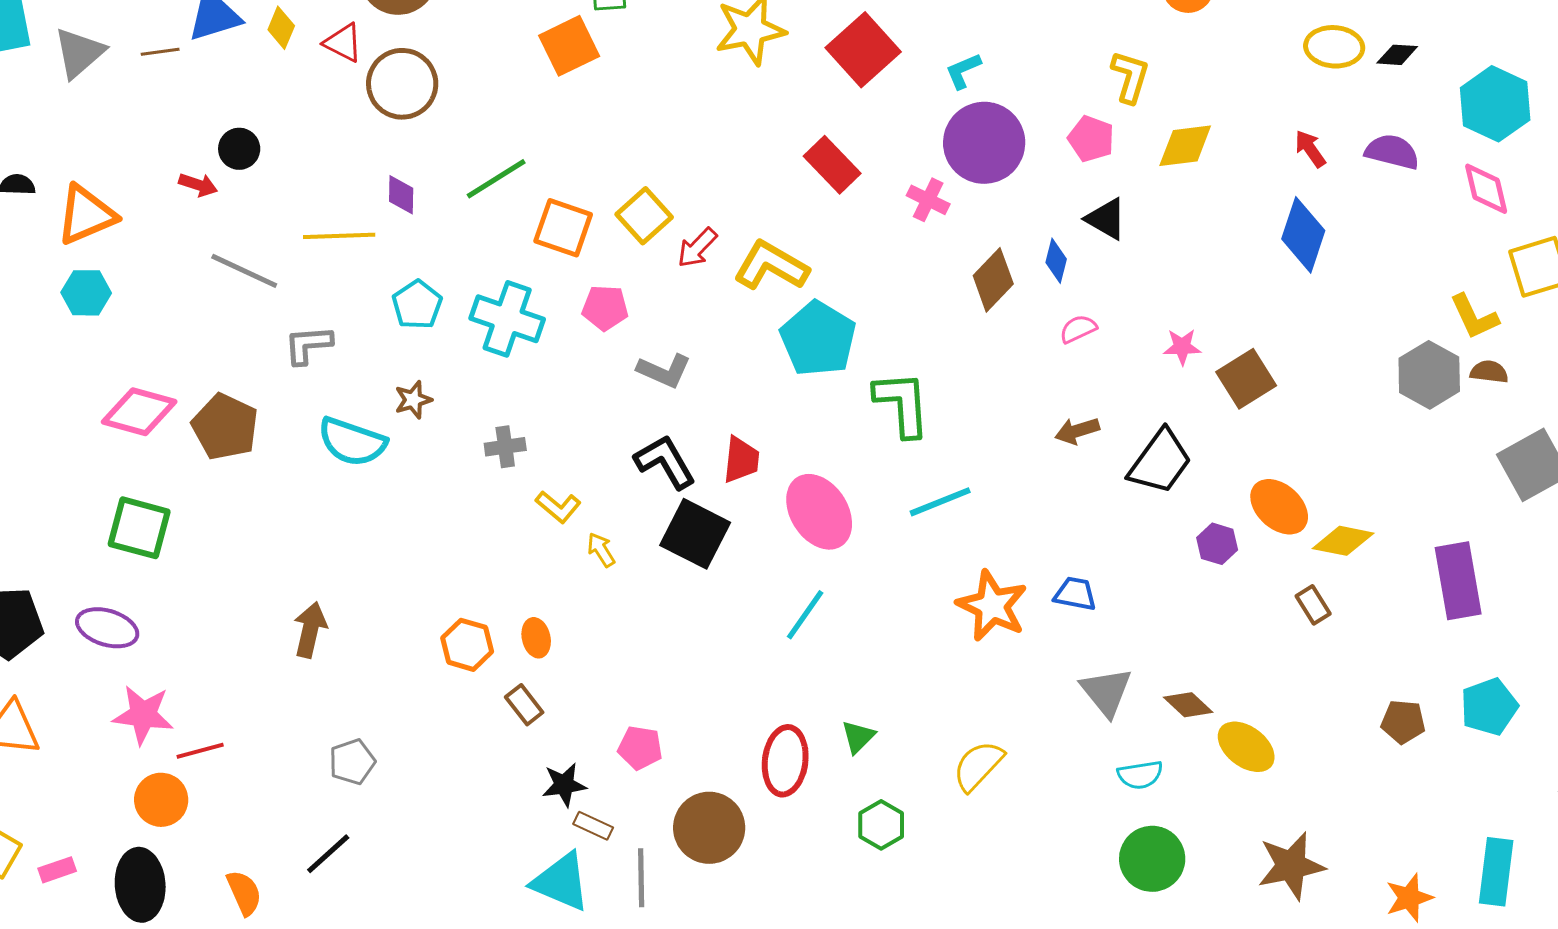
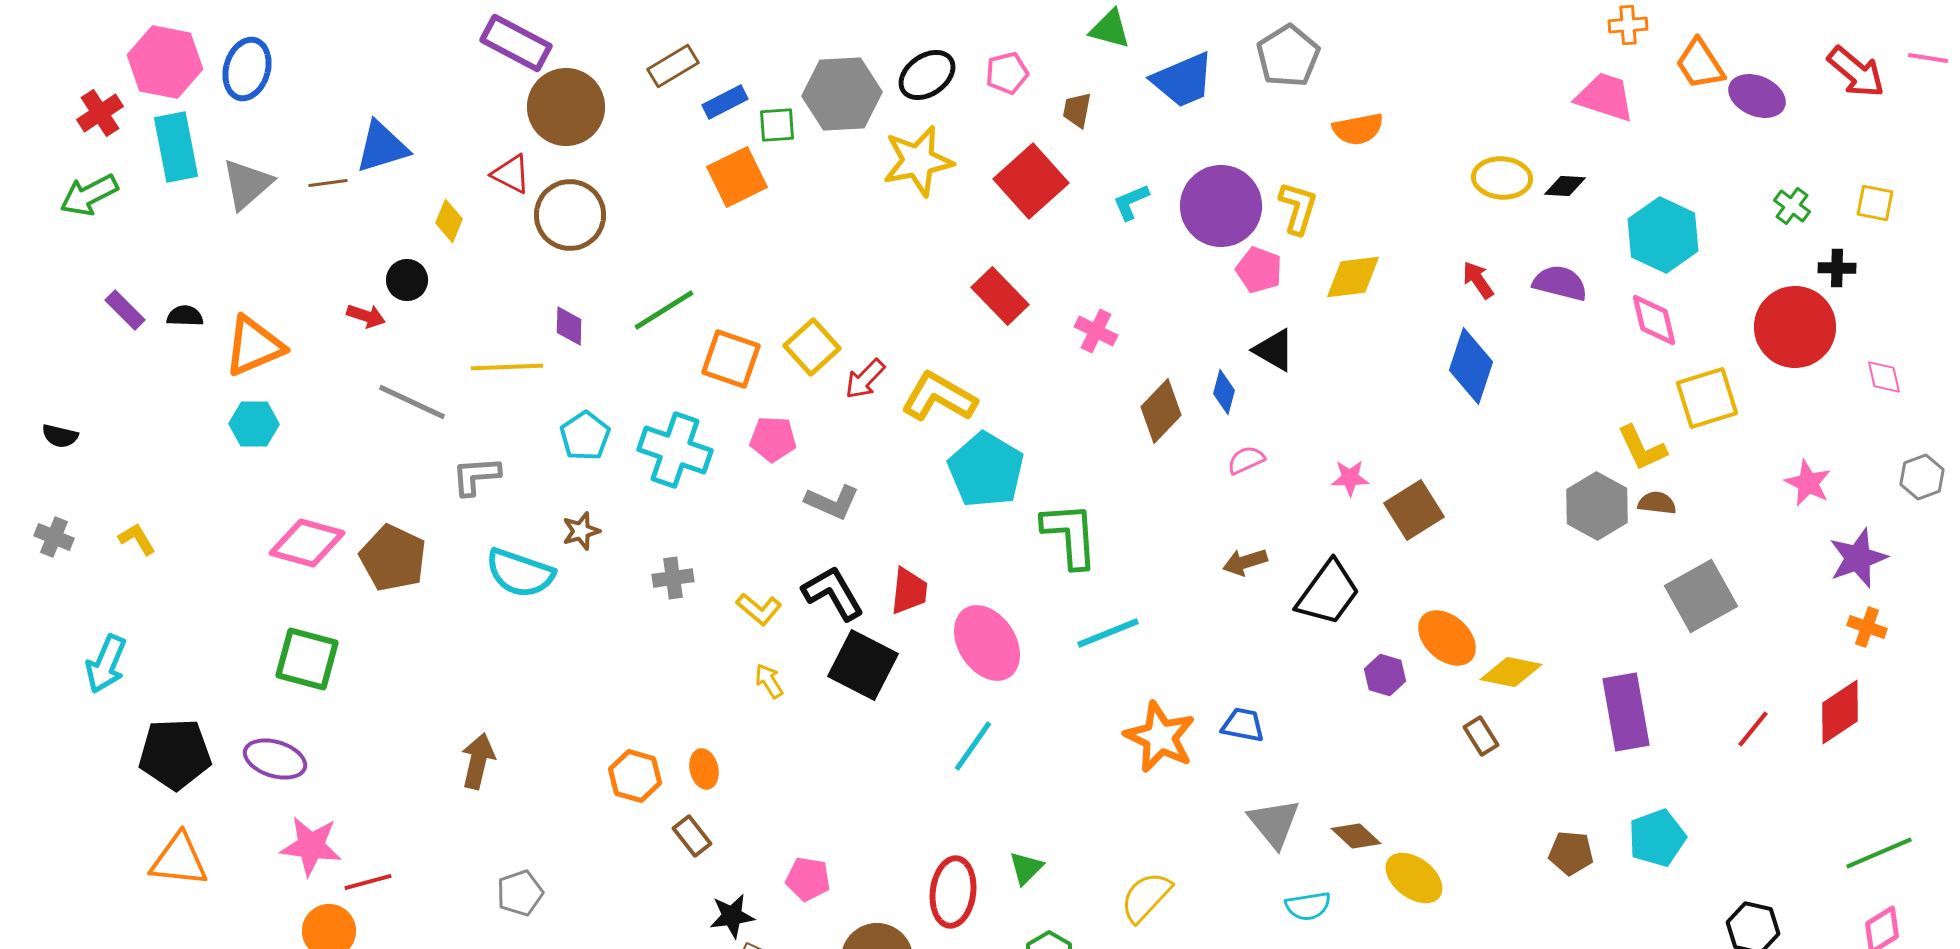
yellow diamond: (281, 28) -> (449, 221), moved
purple circle: (984, 143) -> (1221, 206), moved
yellow L-shape: (558, 507) -> (759, 609), moved

